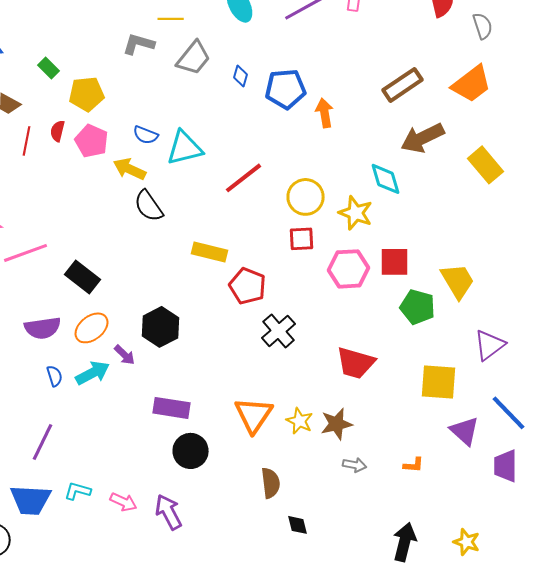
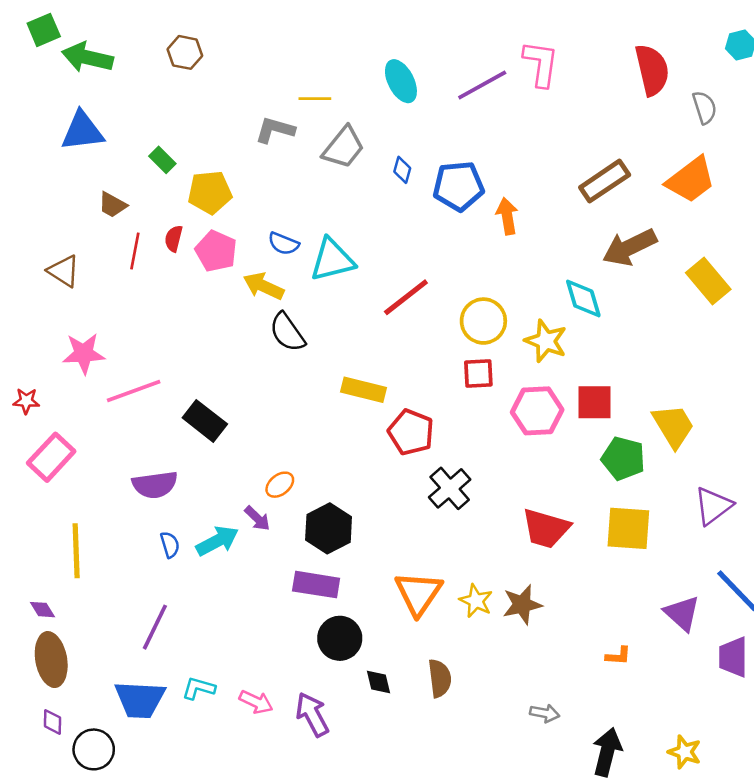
black hexagon: (161, 327) -> (329, 528), moved
orange ellipse: (92, 328) -> (280, 485), moved, size x0.7
yellow square: (439, 382) -> (628, 528), moved
gray arrow: (355, 465) -> (545, 713), moved
black diamond: (298, 525) -> (378, 682), moved

